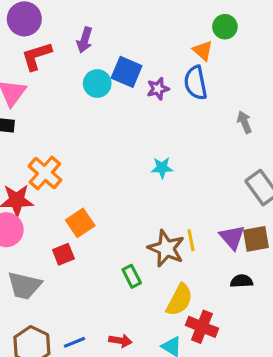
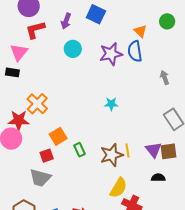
green circle: (225, 27) -> (167, 21), moved
blue square: (127, 72) -> (96, 14), moved
purple star: (158, 89) -> (111, 54), size x1.6
brown star: (166, 248) -> (112, 155), turned 30
green rectangle: (132, 276) -> (79, 150), moved
gray trapezoid: (24, 286) -> (40, 178), moved

